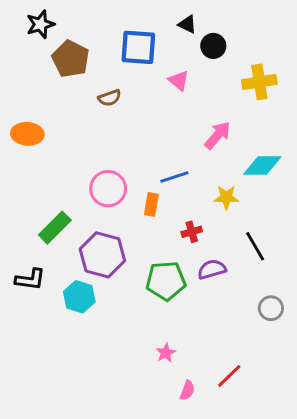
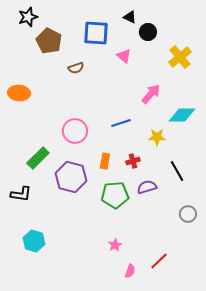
yellow cross: (259, 82) -> (180, 57), turned -30
orange rectangle: (151, 204) -> (105, 161), moved
cyan hexagon: (79, 297) -> (34, 241), moved

